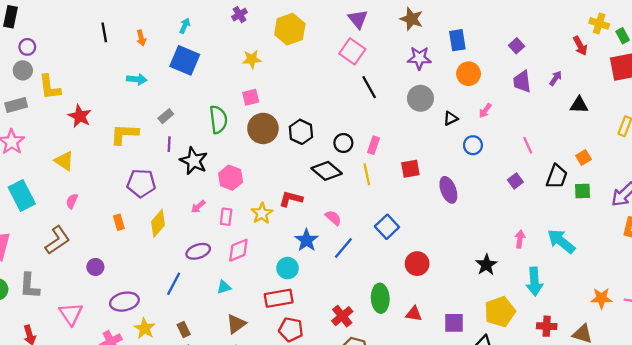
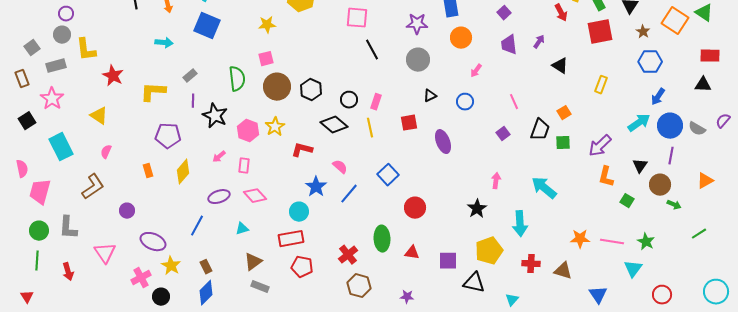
pink square: (352, 51) -> (357, 18), turned -30
black triangle: (579, 105) -> (560, 66), turned 30
black triangle: (451, 118) -> (430, 96), moved
yellow star: (262, 213) -> (275, 127), moved
pink arrow: (520, 239) -> (496, 181), moved
pink diamond: (238, 250) -> (255, 196), turned 70
purple ellipse: (124, 302) -> (153, 242), turned 35

